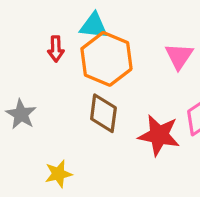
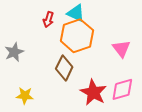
pink triangle: (179, 56) -> (121, 49), turned -30

